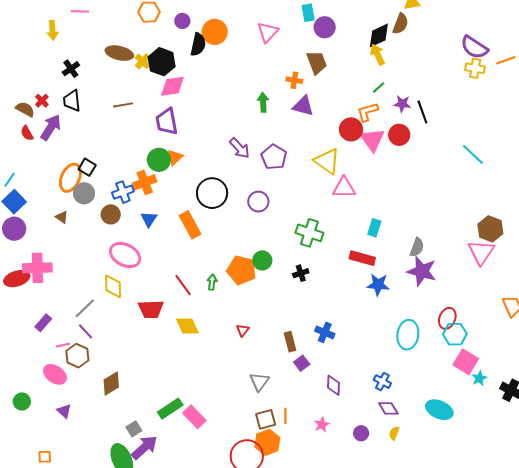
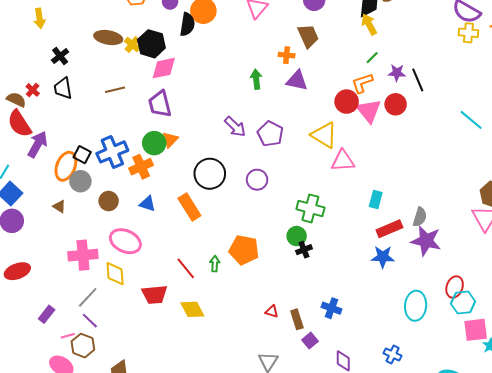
purple arrow: (51, 127) -> (38, 144), moved
red semicircle: (27, 133) -> (19, 124), size x1.8
blue cross: (123, 192) -> (112, 152), moved, size x1.4
blue triangle: (149, 219) -> (147, 204), turned -42
red rectangle: (362, 258) -> (389, 229), moved, turned -35
green circle: (262, 260) -> (297, 236), moved
pink cross: (37, 268) -> (83, 255), moved
red triangle: (243, 330) -> (272, 311), moved, turned -48
pink square: (466, 362) -> (476, 330), turned -35

